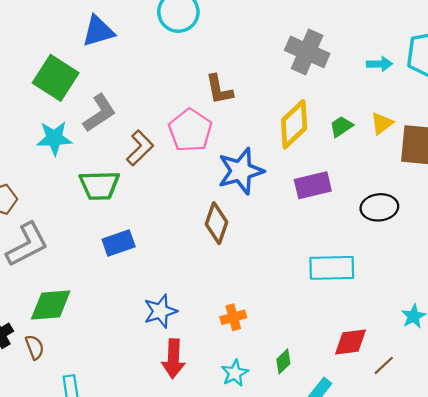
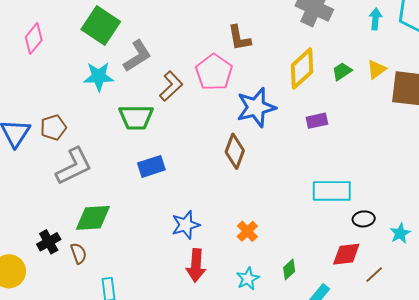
cyan arrow: (379, 64) -> (375, 19), turned -85
purple rectangle: (313, 185) -> (317, 121), size x0.7
black ellipse: (379, 207) -> (364, 219), moved, size x0.7
orange cross: (233, 317) -> (247, 231), turned -30

